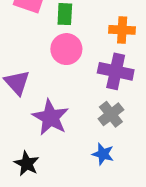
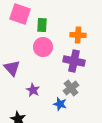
purple star: (50, 117) -> (33, 90), size x0.6
blue star: (103, 154) -> (60, 104), moved

